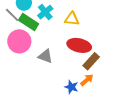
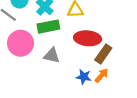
green rectangle: (29, 22) -> (48, 27), moved, turned -36
blue star: (71, 87) -> (84, 77), moved

